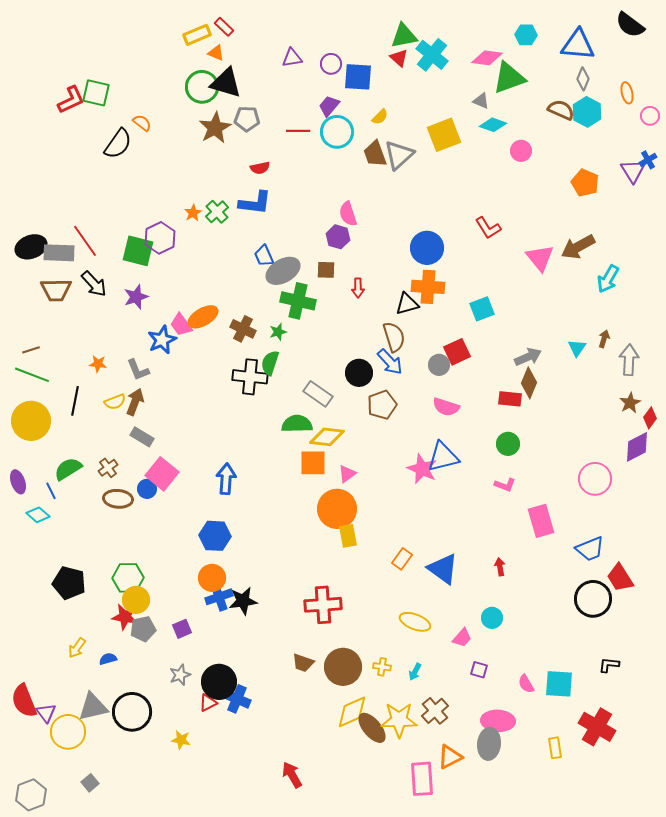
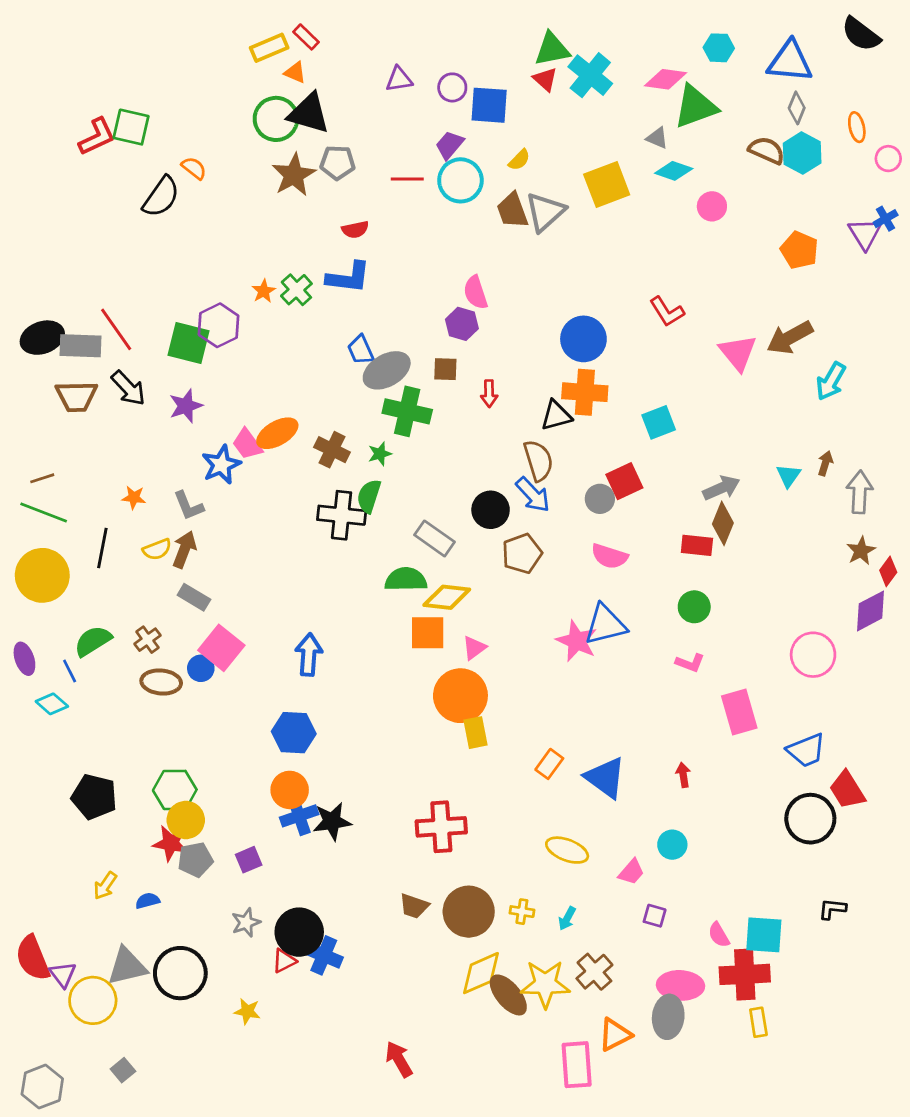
red cross: (597, 727) -> (745, 974), moved, turned -33

